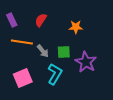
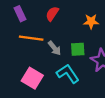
cyan L-shape: (55, 74) -> (68, 74), turned -65
pink square: (23, 78) -> (32, 78), turned -36

